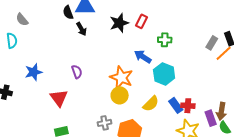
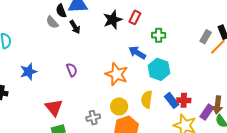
gray semicircle: (22, 20) -> (52, 22), moved
yellow circle: (120, 95) -> (119, 106), moved
red triangle: (59, 98) -> (54, 108), moved
yellow semicircle: (151, 104) -> (147, 100), turned 144
purple rectangle: (211, 118) -> (207, 112), turned 56
gray cross: (105, 123) -> (93, 118), moved

